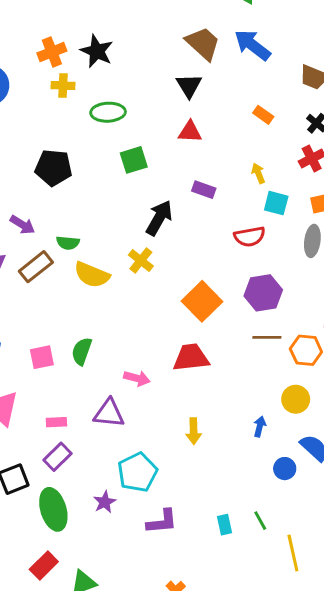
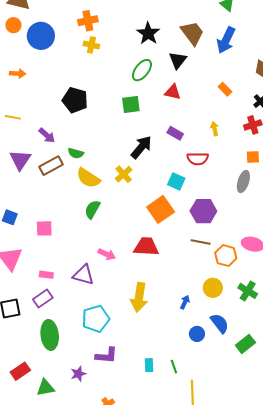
blue arrow: (252, 45) -> (226, 40), turned -112
black star: (97, 51) -> (148, 33), moved
green ellipse: (108, 112) -> (142, 70), moved, turned -60
cyan square: (276, 203) -> (176, 181), moved
red semicircle: (250, 237) -> (198, 159), moved
green semicircle: (82, 351) -> (92, 209), moved
yellow arrow: (194, 431) -> (139, 297), size x1.6
purple star: (105, 502) -> (78, 374), moved
green ellipse: (53, 509) -> (50, 335), moved

